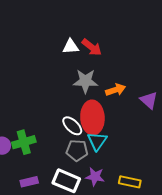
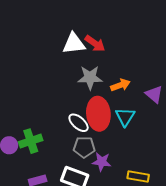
white triangle: (71, 46) -> (74, 44), size x1.4
cyan triangle: (97, 141) -> (125, 117), moved
purple star: (95, 177) -> (102, 162), moved

